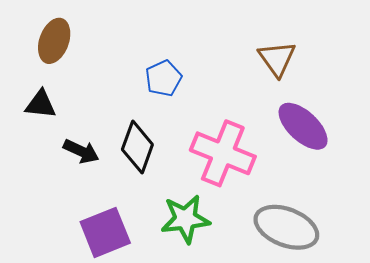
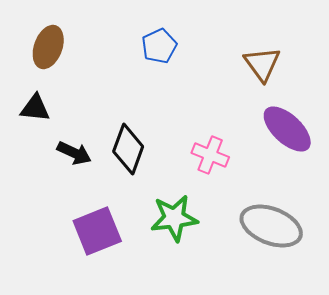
blue pentagon: (163, 78) -> (159, 46), moved
pink cross: (223, 153) -> (210, 155), size x0.6

